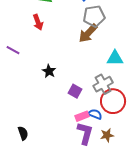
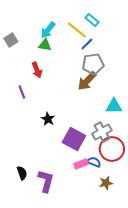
purple line: (13, 50) -> (22, 92), moved, turned 40
purple square: (75, 91) -> (74, 139), size x1.6
black semicircle: (23, 133) -> (22, 173), moved
purple L-shape: (85, 133) -> (46, 181), moved

